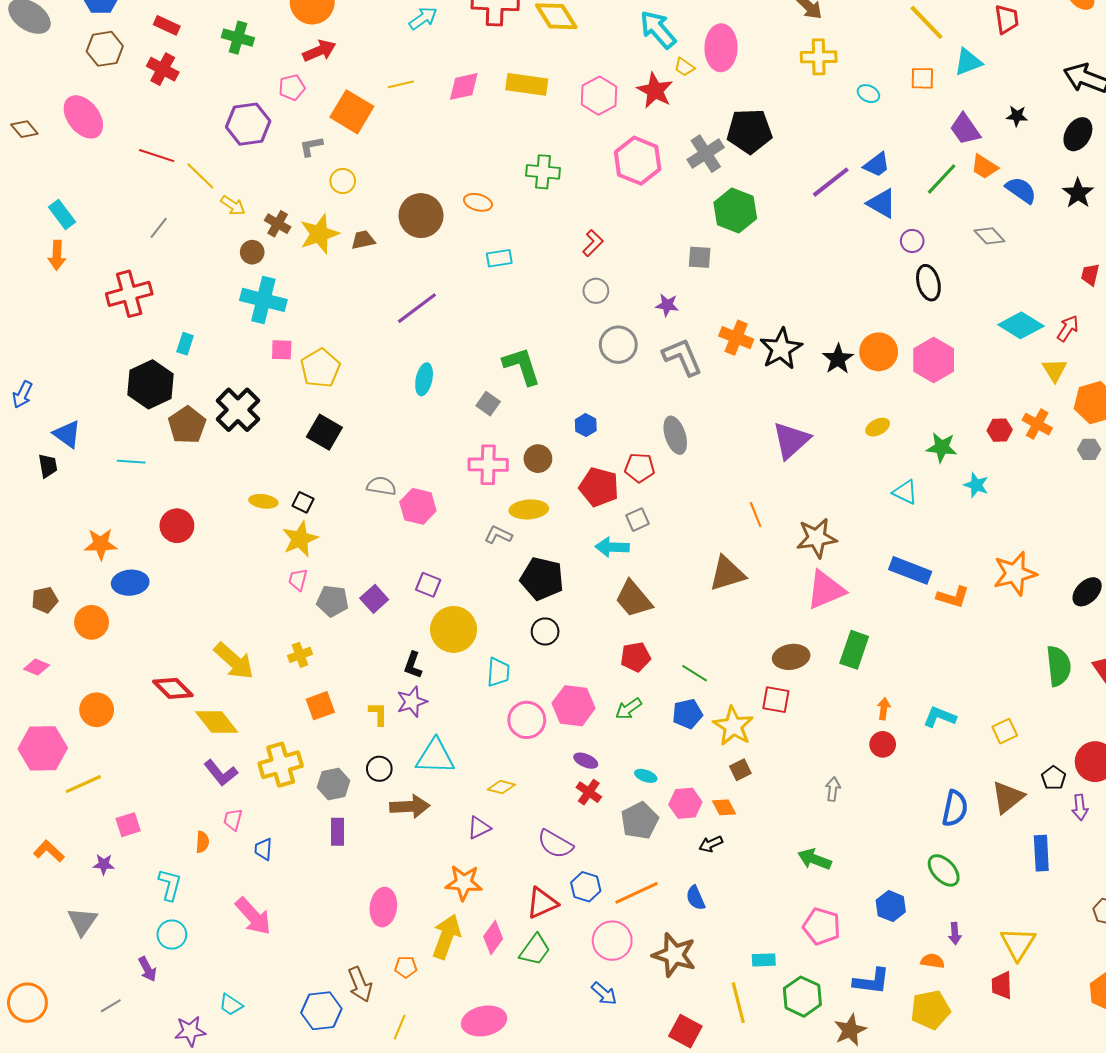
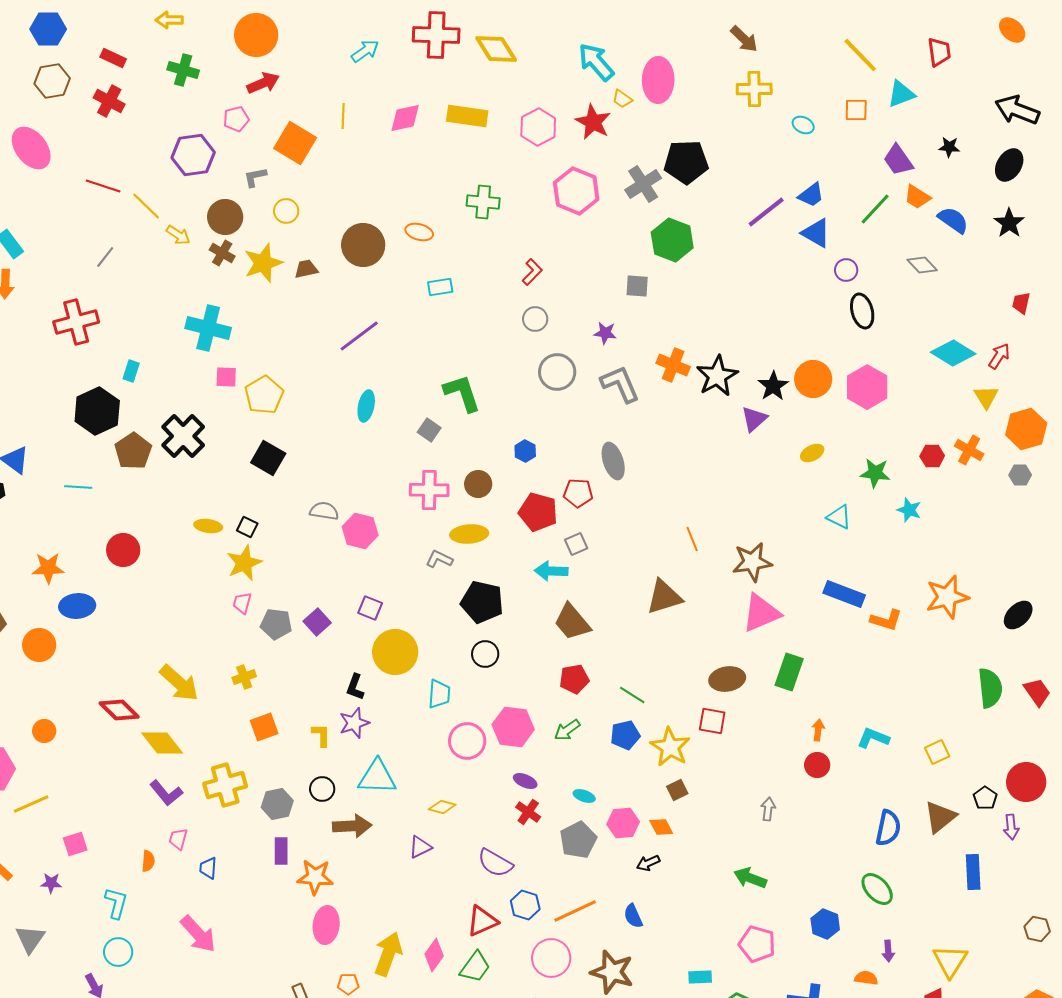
yellow line: (401, 84) -> (343, 116), turned -75
brown circle: (252, 252) -> (225, 217), moved, size x1.5
purple triangle: (791, 440) -> (754, 419), moved, size x0.7
orange circle: (97, 710) -> (44, 731), size x0.7
orange star: (464, 883) -> (315, 877), moved

